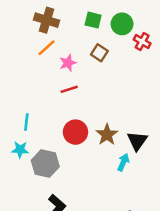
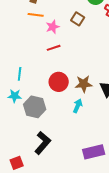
orange line: (47, 48) -> (36, 15), turned 49
brown star: (107, 135) -> (84, 84), turned 30
cyan arrow: (123, 162) -> (78, 106), moved

